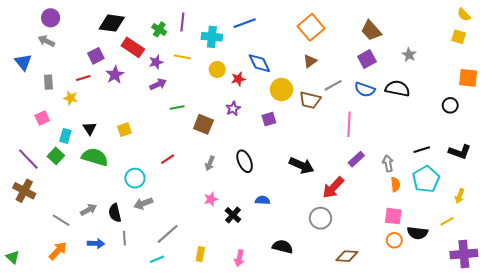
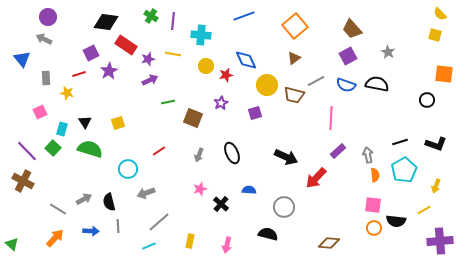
blue line: (245, 23) -> (244, 16), moved
green cross: (159, 29) -> (151, 16), moved
gray arrow: (143, 203) -> (146, 193), moved
gray circle: (320, 218) -> (284, 207), moved

